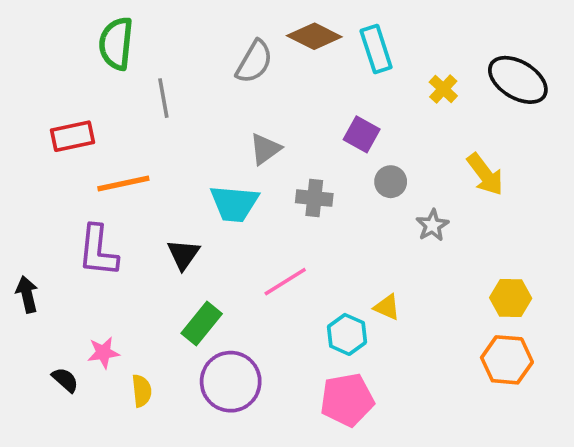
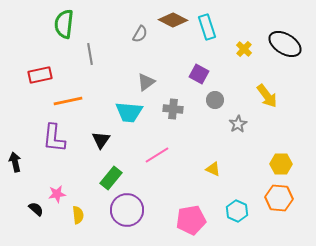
gray semicircle: (254, 62) -> (140, 34), size x0.7
cyan hexagon: (347, 334) -> (237, 211), moved

